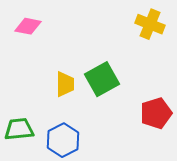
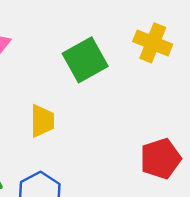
green square: (102, 79) -> (85, 60), moved

